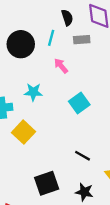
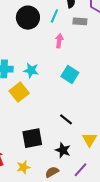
pink arrow: (61, 66) -> (59, 41), turned 40
cyan star: (33, 92) -> (31, 70), moved
cyan square: (79, 103) -> (70, 74), turned -30

